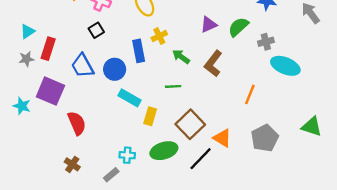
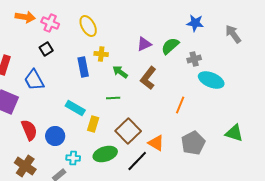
yellow cross: (159, 36) -> (101, 54), turned 32
blue circle: (115, 69) -> (55, 136), moved
brown cross: (72, 164) -> (25, 166), size x1.5

